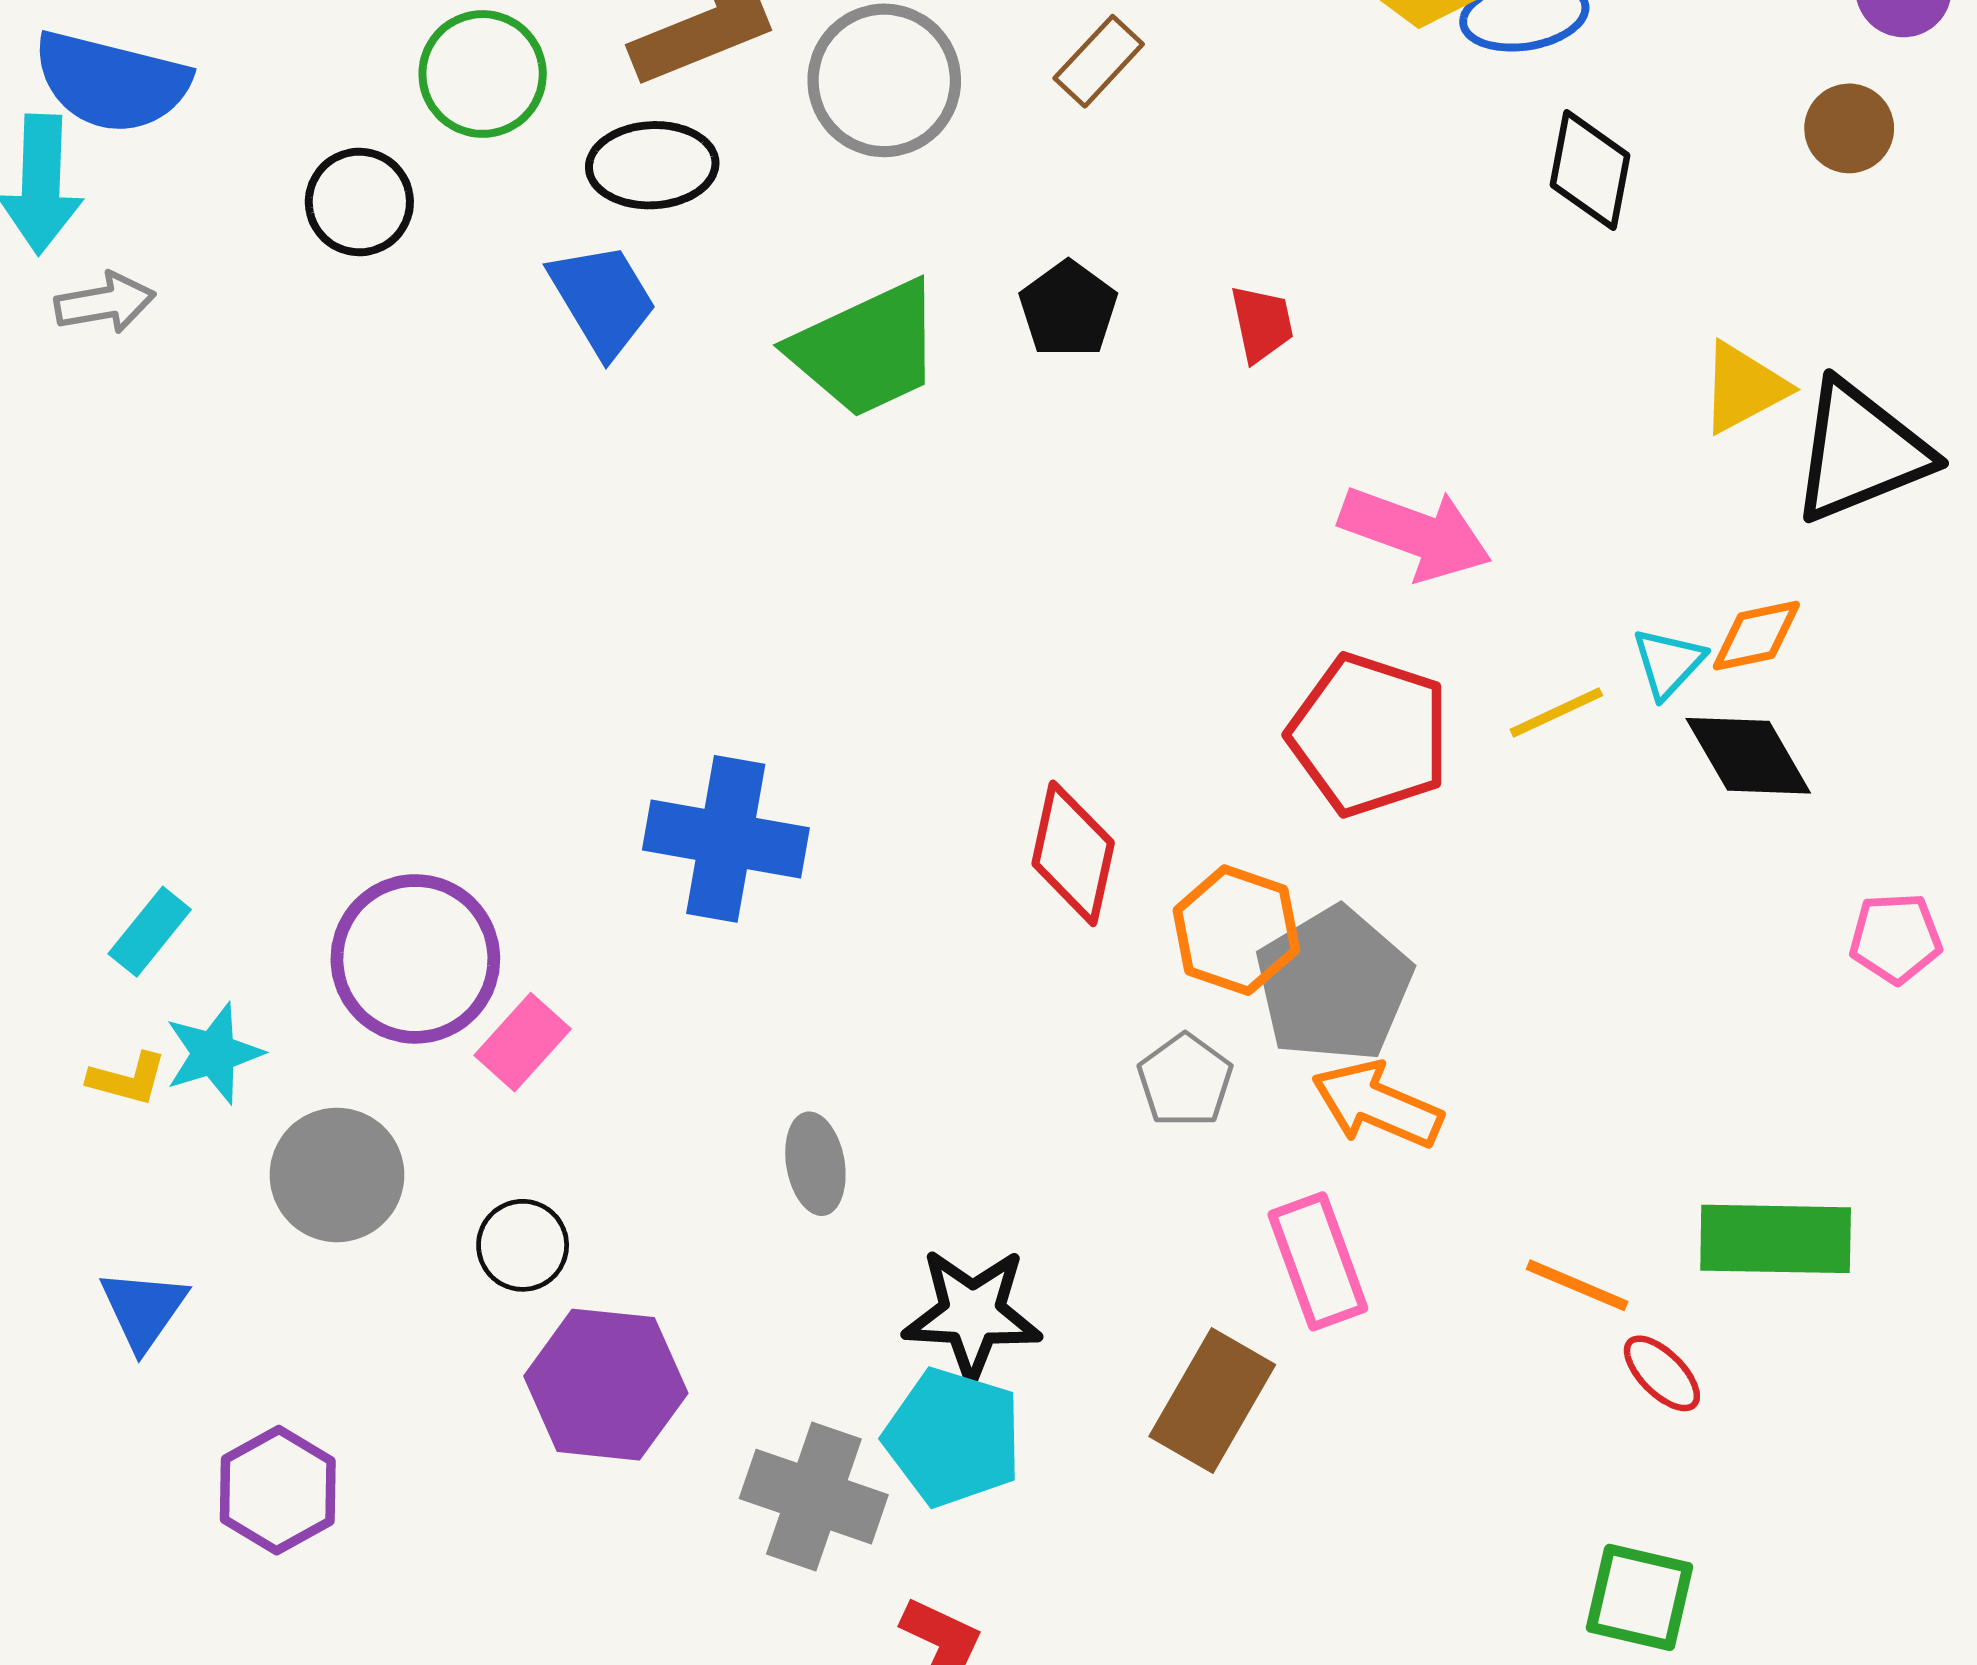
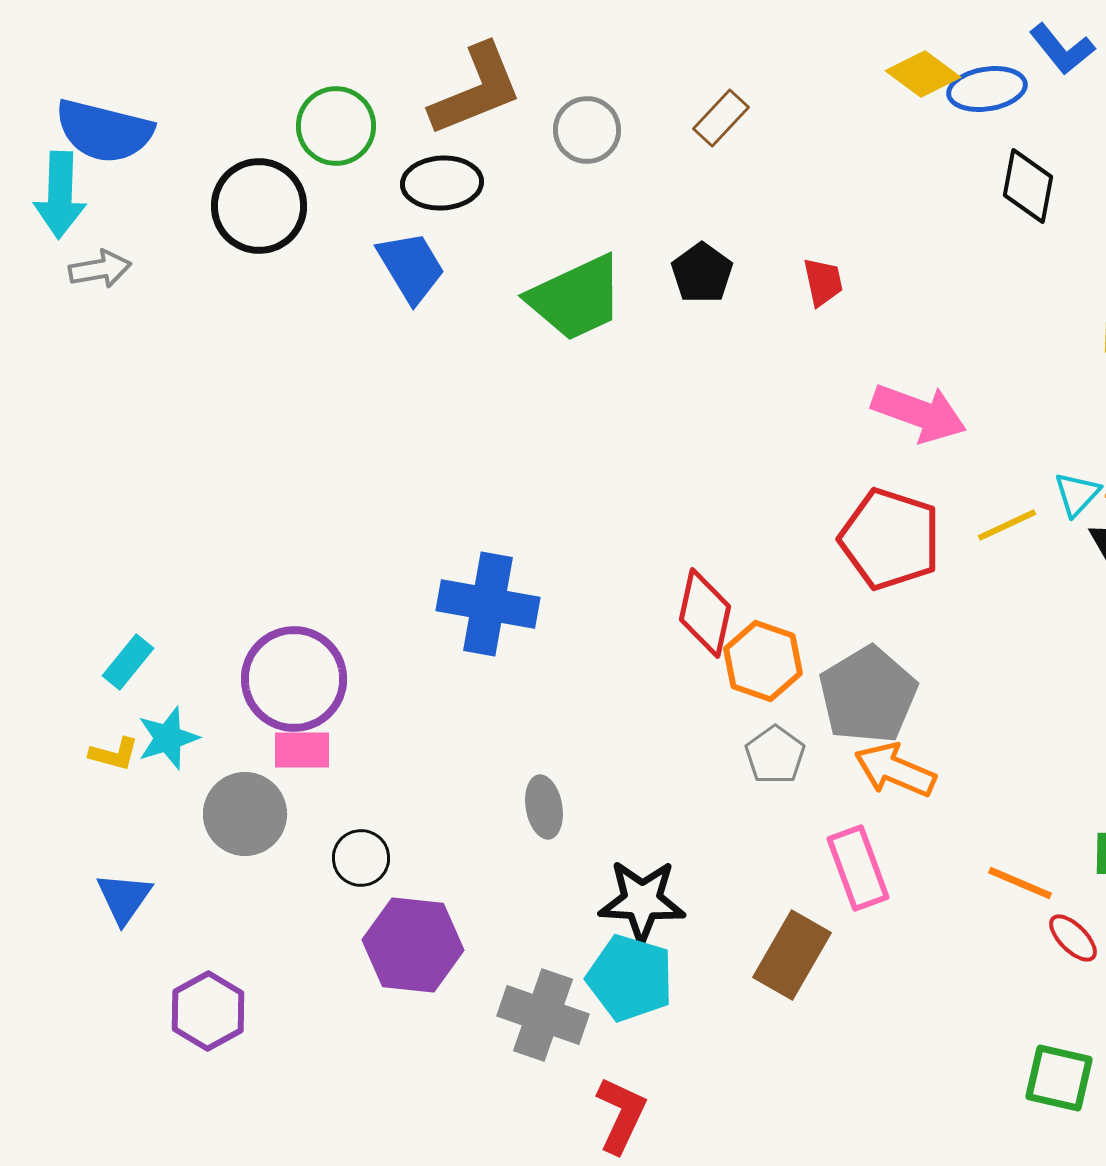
gray circle: (884, 80) -> (587, 130), size x0.7
black circle: (359, 202) -> (259, 206), size x1.4
orange hexagon: (1236, 930) -> (763, 661), moved
pink rectangle: (523, 1042) -> (302, 750), moved, turned 48

